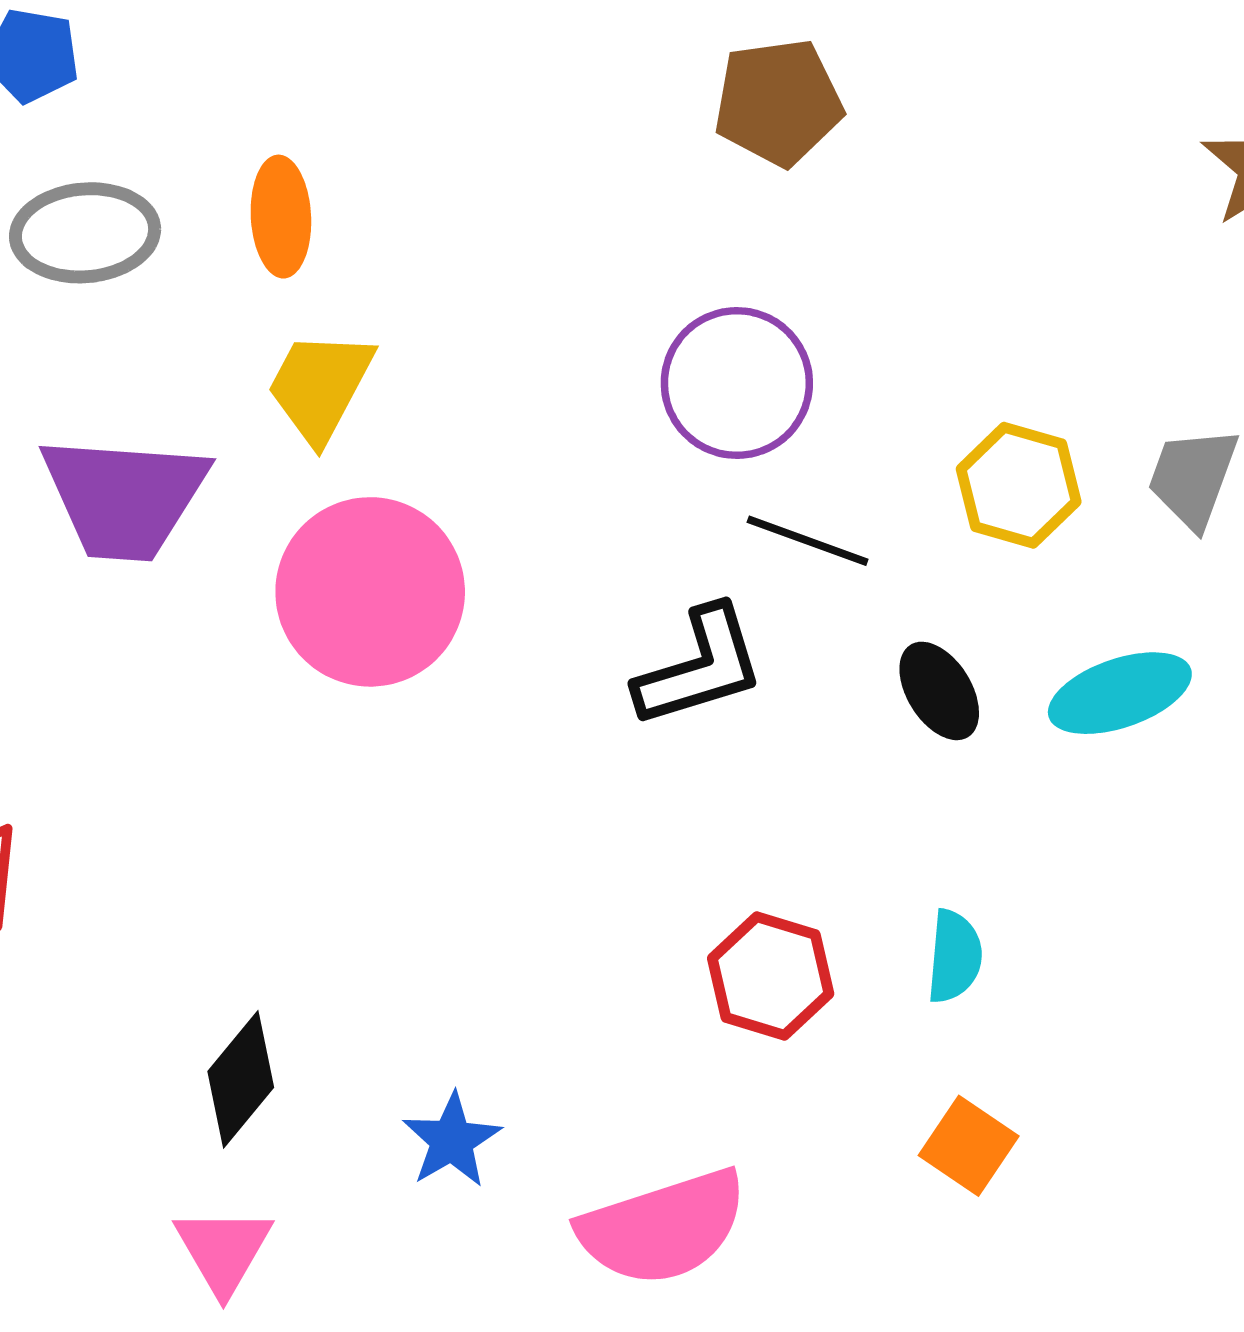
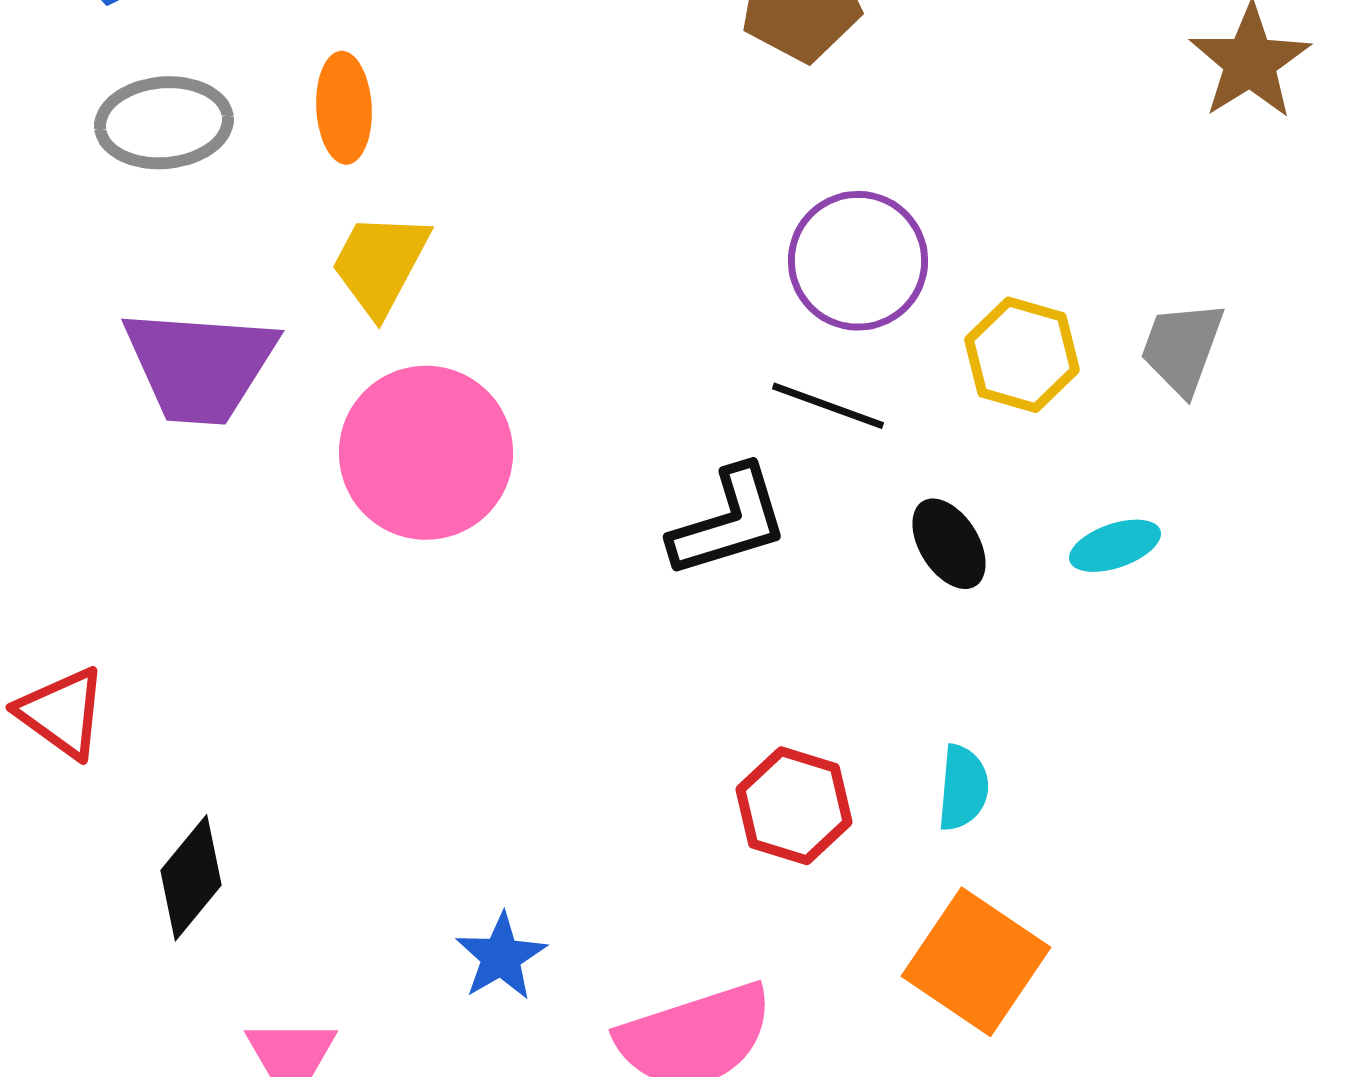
purple circle: (737, 383) -> (858, 261), moved
cyan ellipse: (1120, 693) -> (1115, 546), size x0.7
black diamond: (241, 1079) -> (191, 878), moved
orange square: (969, 1146) -> (976, 962), size x1.6

